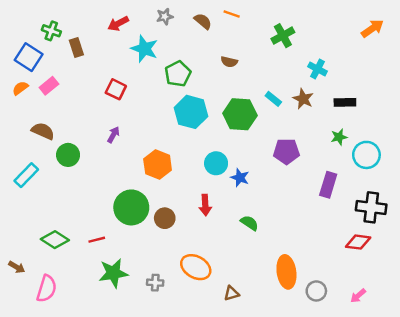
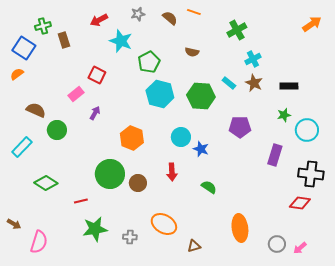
green cross: (51, 31) -> (43, 26), turned -35
cyan cross: (317, 69) -> (253, 59), moved, turned 35
pink rectangle: (49, 86) -> (76, 94), moved
green diamond: (55, 240) -> (46, 183), moved
gray circle: (316, 291) -> (277, 244), moved

